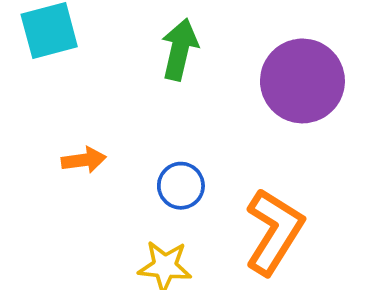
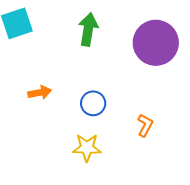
orange L-shape: (274, 232) -> (145, 125), size x0.5

